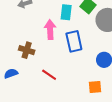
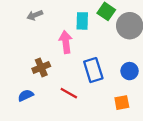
blue rectangle: (74, 41) -> (93, 70), moved
brown cross: (27, 50) -> (41, 67), turned -35

